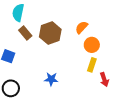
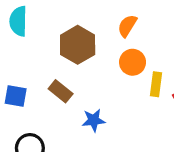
brown rectangle: (25, 33) -> (61, 91), moved
orange circle: (92, 45) -> (133, 62), moved

